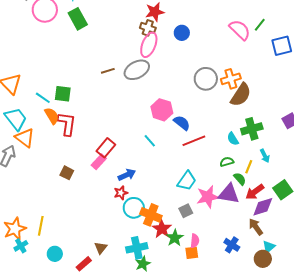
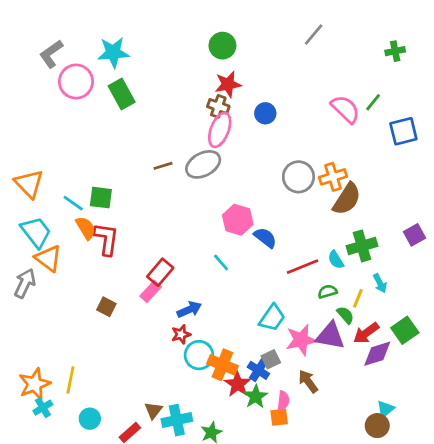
red line: (194, 141) -> (303, 267), moved
brown arrow: (256, 227) -> (308, 381), moved
blue cross: (232, 245) -> (258, 370), moved
cyan cross: (137, 248) -> (177, 420), moved

